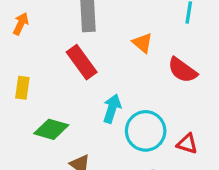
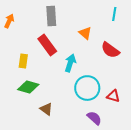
yellow rectangle: (22, 88) -> (23, 61), moved
cyan arrow: (112, 109) -> (70, 63), moved

